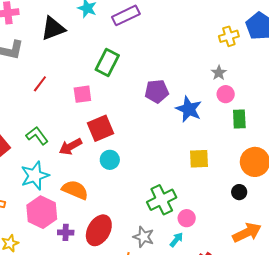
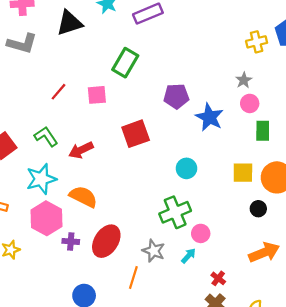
red line: (40, 84) -> (59, 92), moved
red square: (101, 128) -> (136, 134), moved
yellow square: (199, 159) -> (243, 173), moved
cyan circle: (110, 160) -> (186, 168), moved

